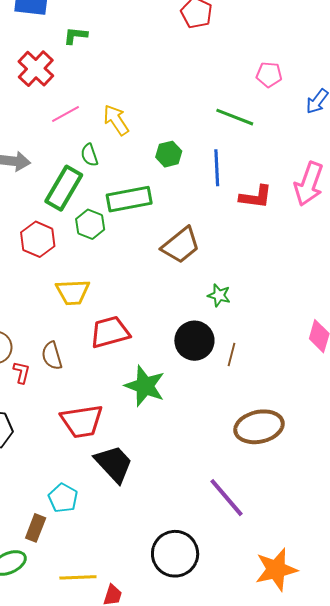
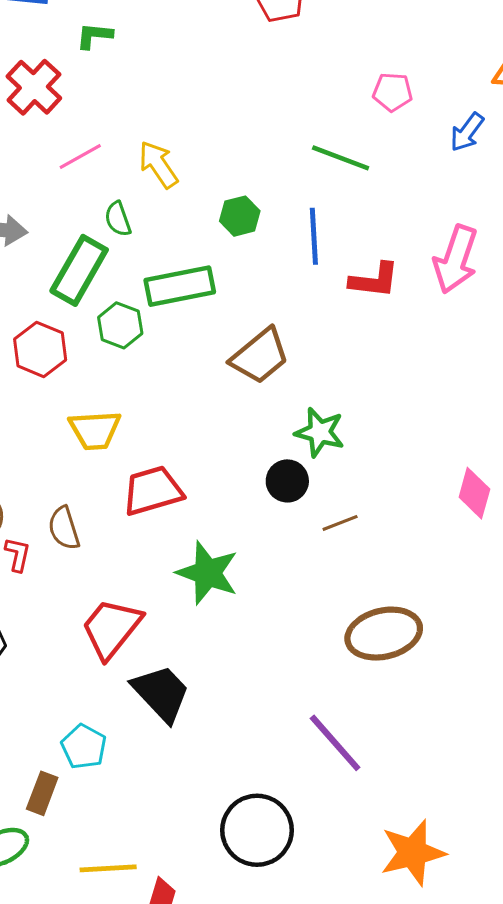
green star: (219, 295) -> (320, 432), size x1.4
black circle: (194, 341) -> (287, 481), moved, size x0.7
brown line: (231, 354) -> (340, 523), turned 55
red trapezoid: (82, 421) -> (111, 628), turned 138

